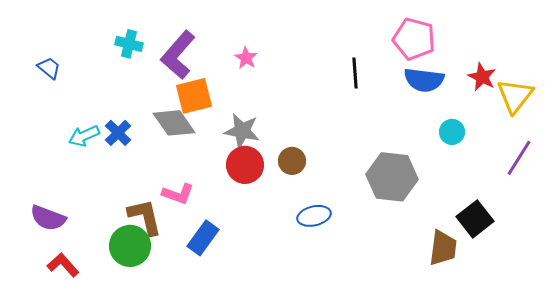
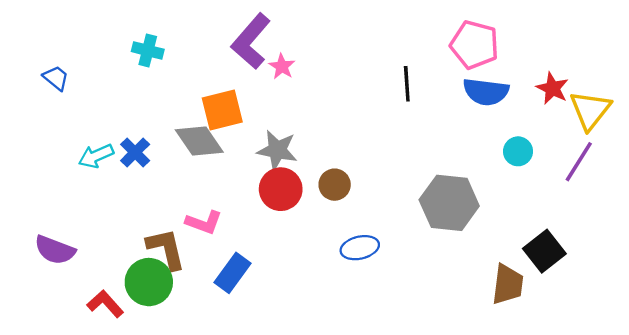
purple L-shape: (178, 55) -> (251, 41), moved
purple line: (519, 158) -> (579, 162), moved
red L-shape: (63, 265) -> (105, 304), moved

